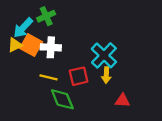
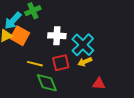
white cross: (51, 47) -> (57, 36), moved
yellow arrow: (106, 75) -> (85, 62), turned 64

